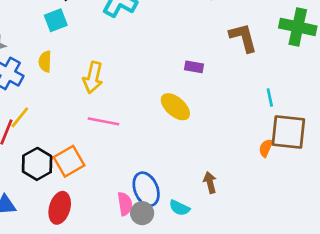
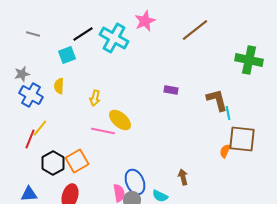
brown L-shape: (243, 38) -> (217, 100), moved
yellow arrow: (93, 77) -> (95, 98), size x0.7
yellow ellipse: (175, 107) -> (120, 120), moved

